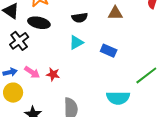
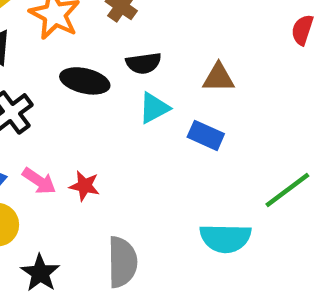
brown triangle: (115, 13) -> (219, 78), moved
black ellipse: (39, 23) -> (85, 81), moved
cyan triangle: (76, 42) -> (154, 108), moved

